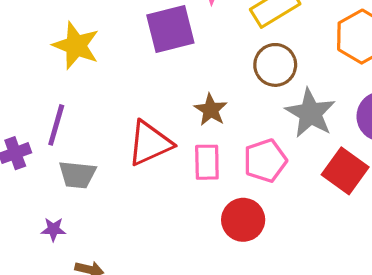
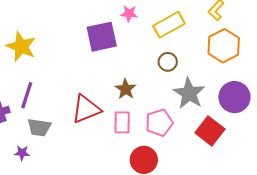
yellow star: (76, 46) -> (21, 47), moved
brown circle: (275, 65) -> (168, 62), size x0.7
purple star: (53, 229) -> (22, 153), moved

